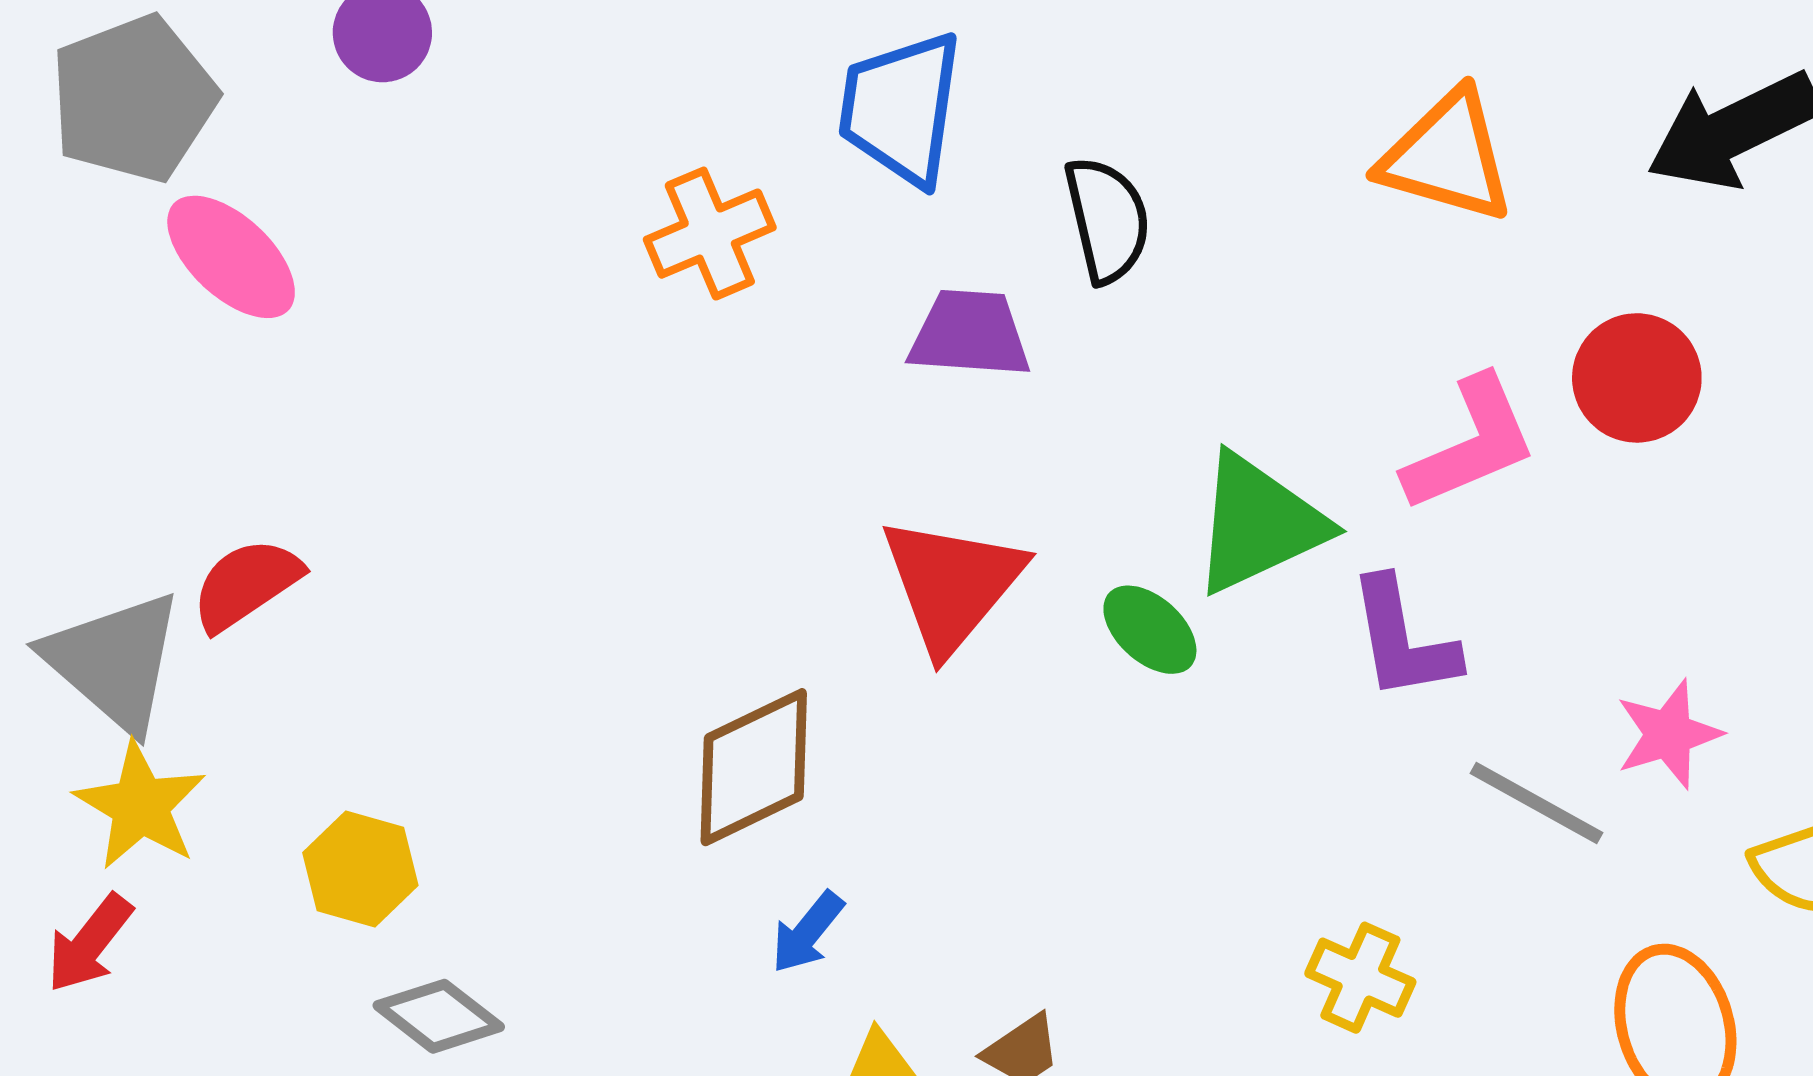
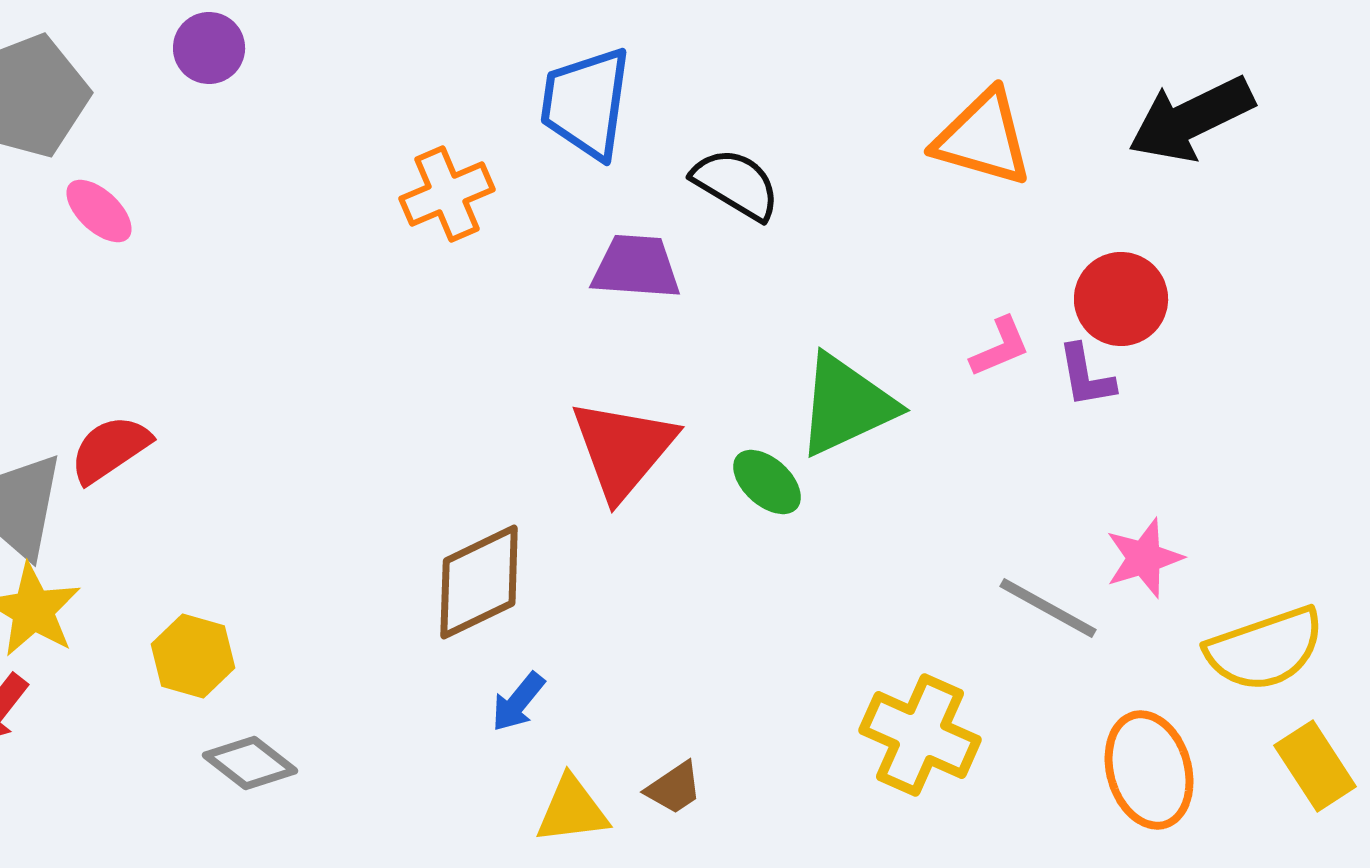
black semicircle: (1107, 220) -> (736, 184), turned -46
pink ellipse: (231, 257) -> (99, 211), size x0.7
pink L-shape: (1470, 444) -> (1000, 347), size x0.6
purple L-shape: (1403, 639) -> (1086, 376), moved, size x0.7
yellow cross: (1360, 978) -> (920, 735), size x1.5

